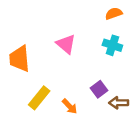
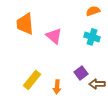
orange trapezoid: (20, 59) -> (25, 24), moved
orange arrow: (70, 106) -> (57, 87), turned 48

